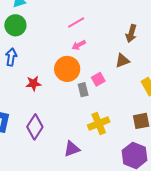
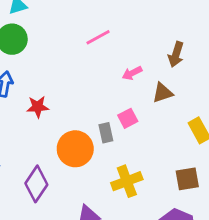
pink arrow: (79, 45) -> (132, 73), moved
orange circle: (67, 69) -> (75, 149), moved
red star: (33, 83) -> (38, 107), moved

